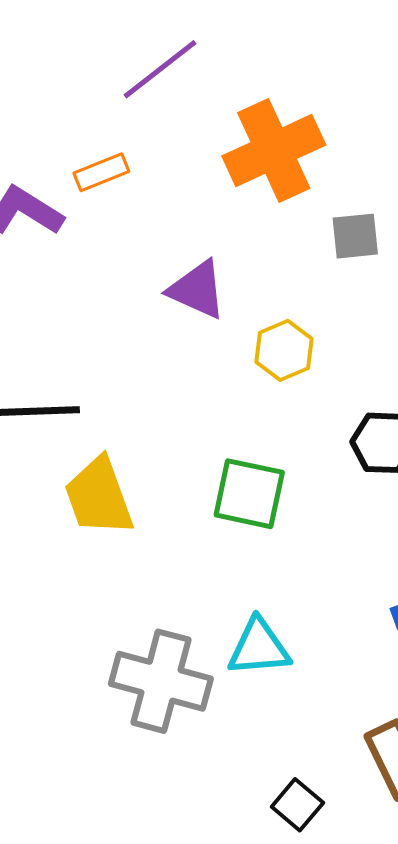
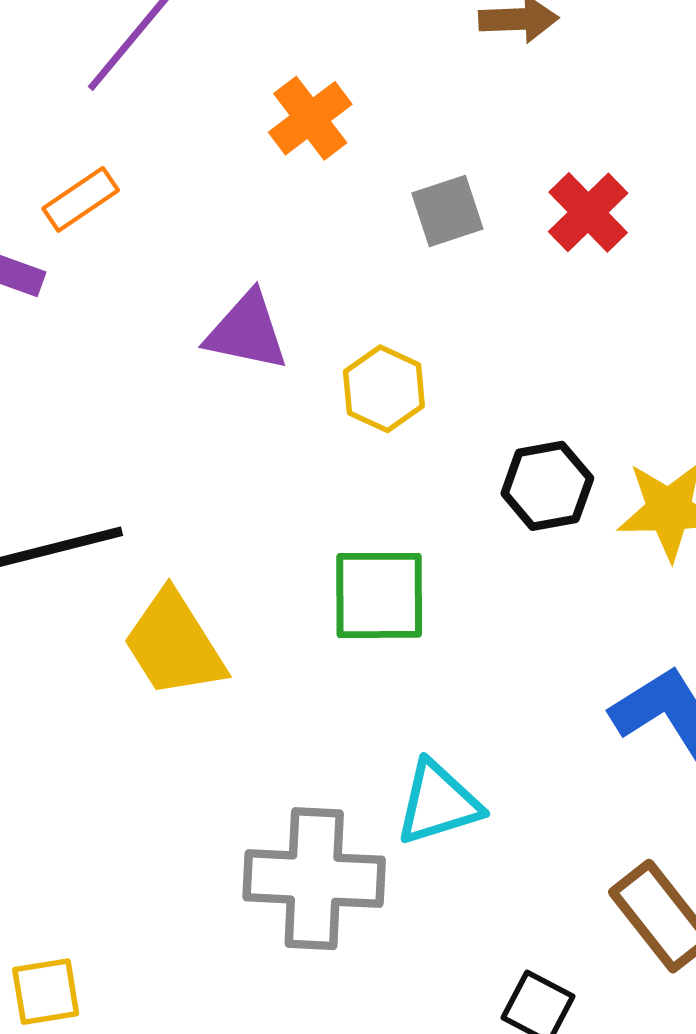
orange cross: (274, 151) -> (310, 118), size x0.6

